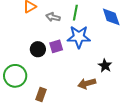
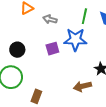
green line: (75, 13) -> (84, 16), moved
black circle: (38, 49) -> (17, 50), moved

